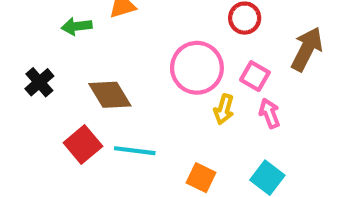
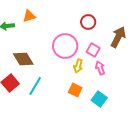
cyan line: (135, 151) -> (35, 86), turned -66
orange square: (201, 178) -> (75, 90), moved

